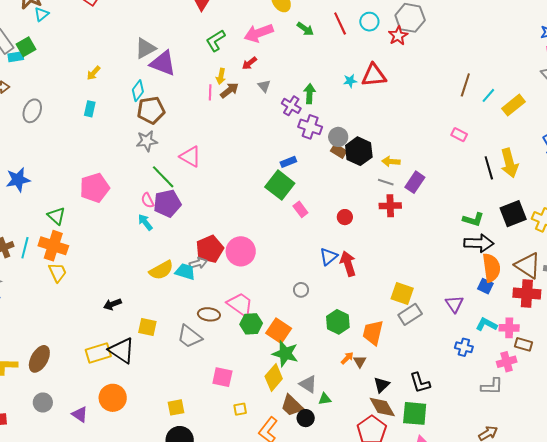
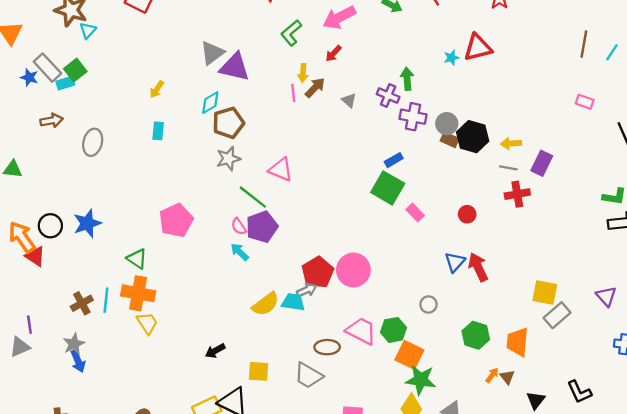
gray triangle: (264, 86) -> (349, 100), moved
cyan diamond: (138, 91) -> (210, 103), turned 30
green hexagon: (251, 324) -> (394, 330), moved

